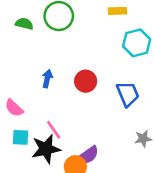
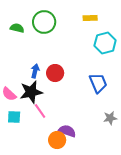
red circle: (86, 81) -> (55, 73), moved
black star: (46, 149) -> (31, 92), moved
purple semicircle: (88, 155) -> (67, 131), turned -126

